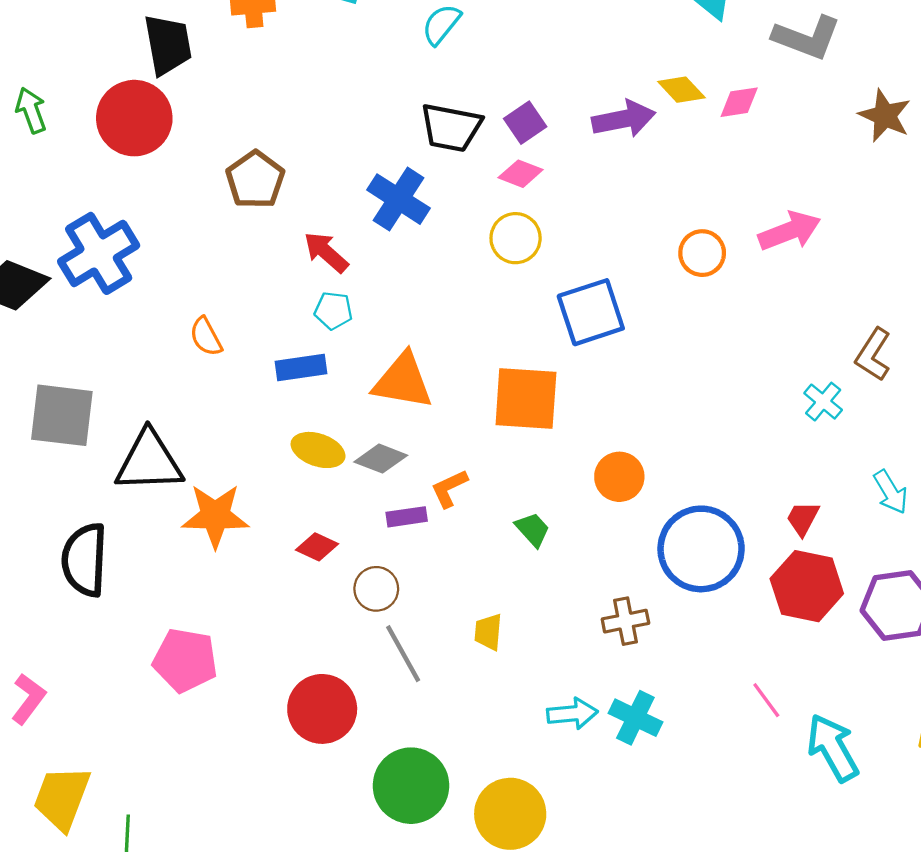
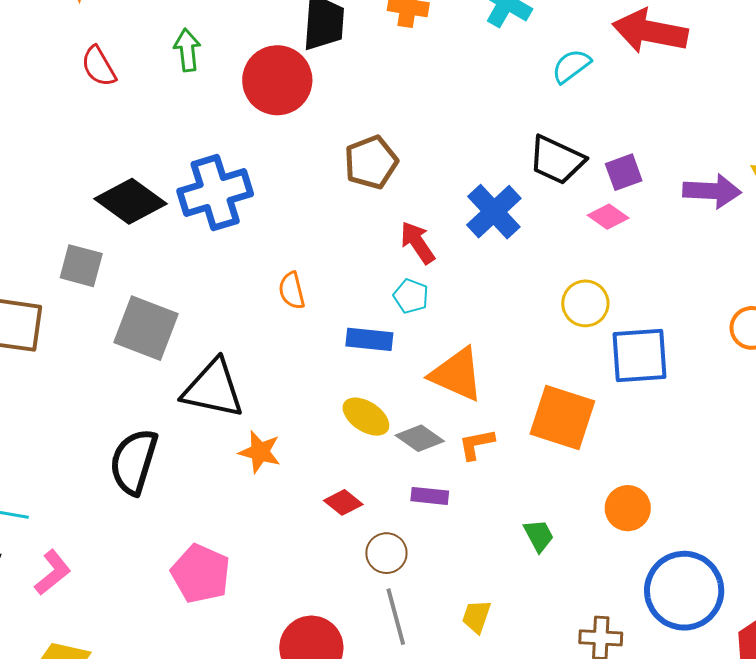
yellow circle: (516, 238) -> (585, 303), moved
orange L-shape: (449, 488) -> (476, 444), moved
orange star: (215, 516) -> (260, 452), size x0.7

